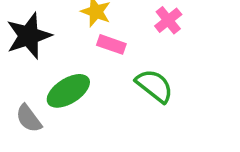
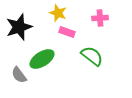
pink cross: (168, 20) -> (100, 18), turned 35

